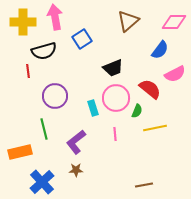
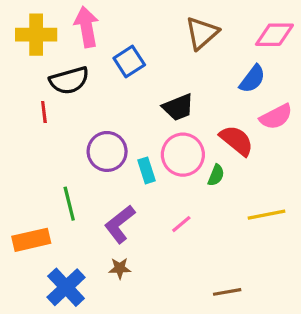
purple circle: (55, 96) -> (107, 151), moved
yellow line: (155, 128) -> (267, 215), moved
pink line: (115, 134) -> (181, 224), moved, turned 56

